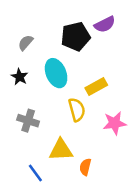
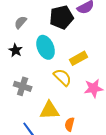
yellow semicircle: (77, 110) -> (63, 77), turned -30

